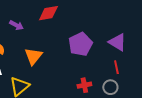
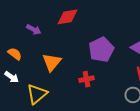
red cross: (84, 85) -> (87, 79), moved

